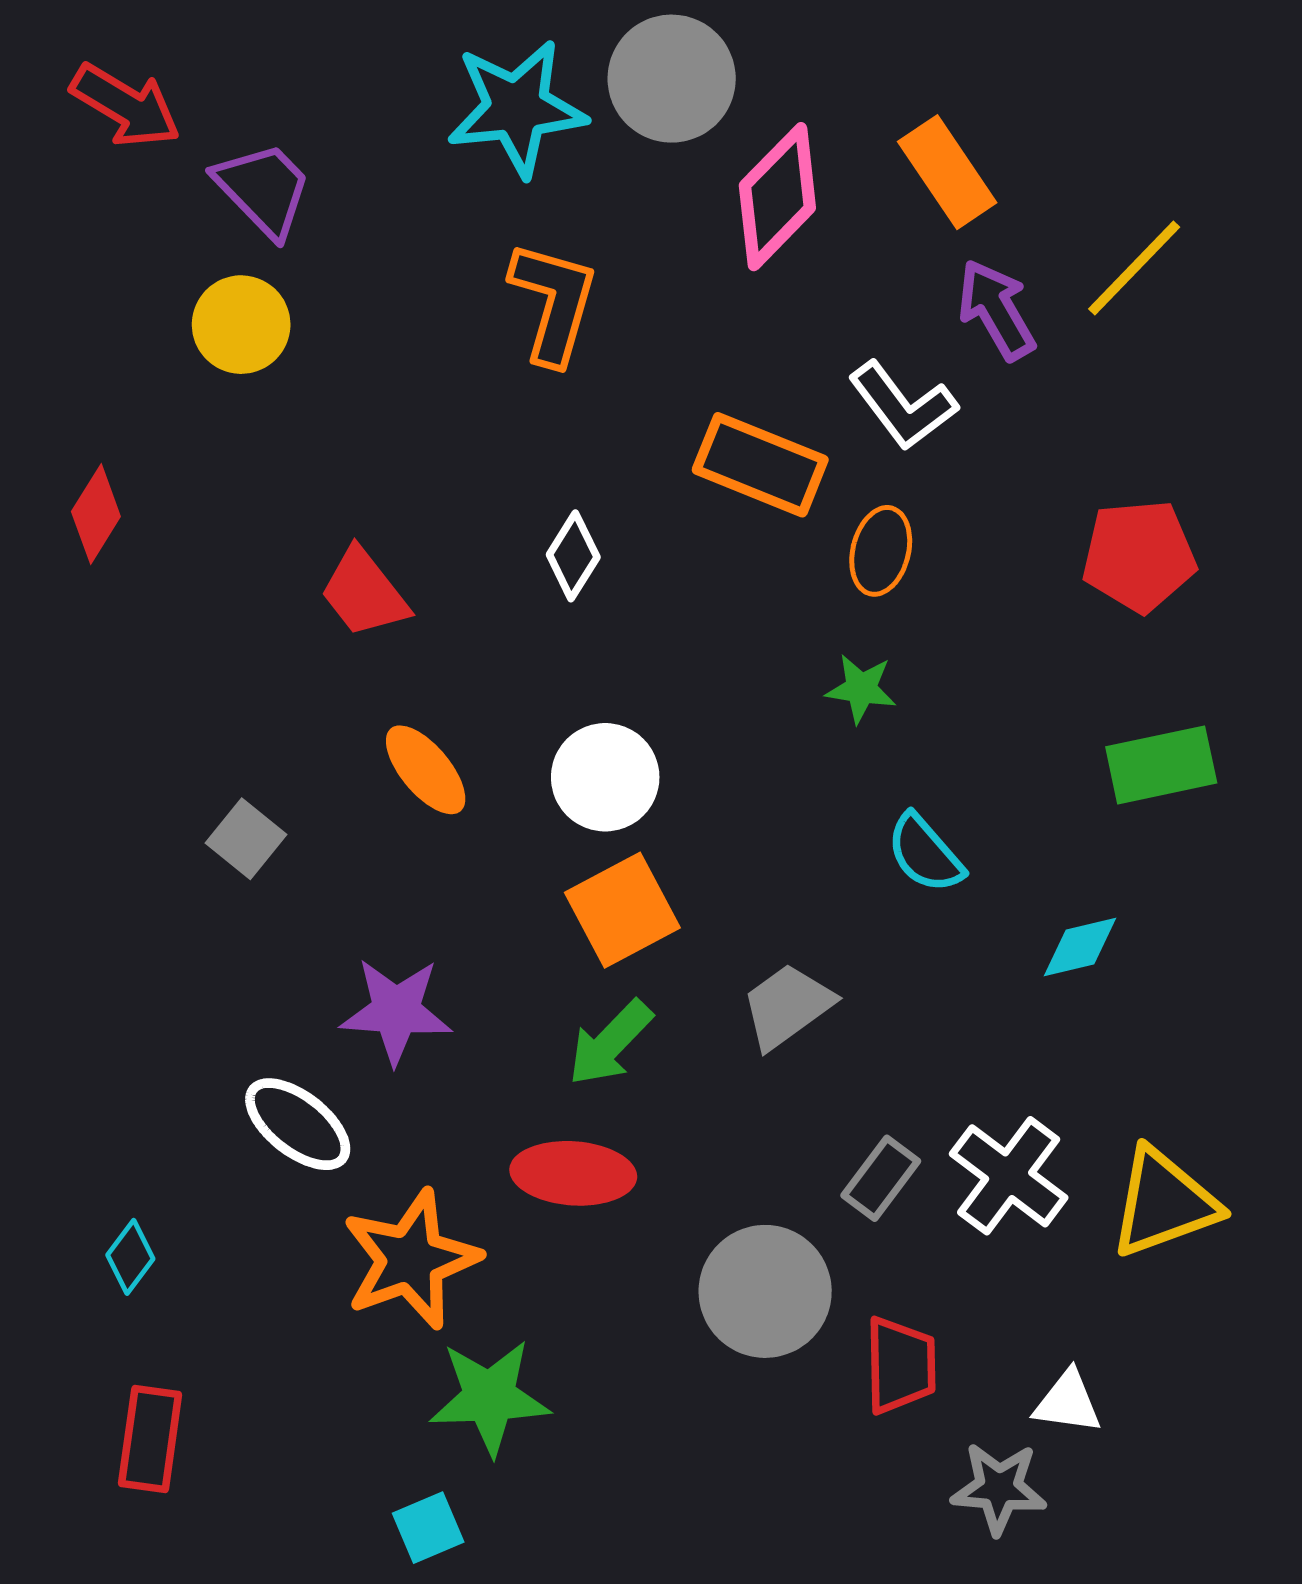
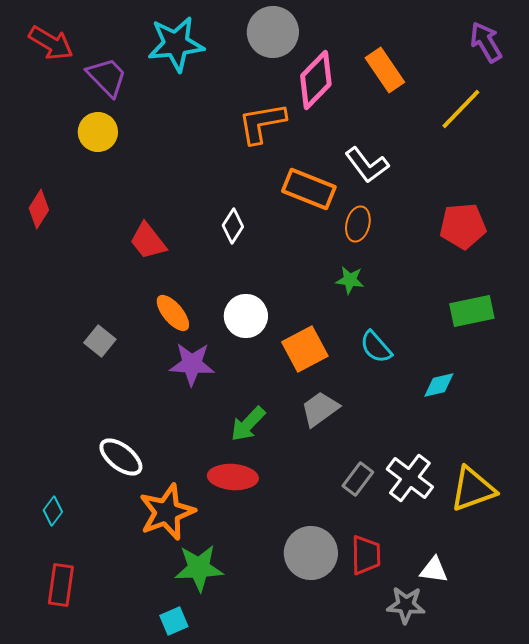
cyan star: (517, 108) -> (176, 44), moved
orange L-shape: (554, 302) -> (262, 123), moved, turned -116
purple arrow: (996, 310) -> (486, 42), moved
orange square: (622, 910) -> (305, 349), moved
purple star: (396, 1011) -> (192, 364), moved
gray circle: (765, 1291) -> (311, 553), moved

